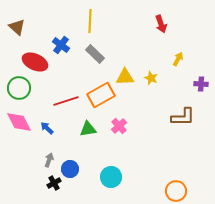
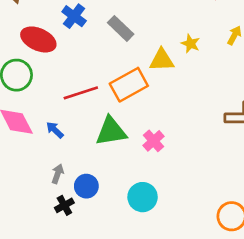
yellow star: (151, 78) -> (191, 44), moved
pink cross: (119, 126) -> (153, 141), moved
green triangle: (88, 129) -> (111, 131), size x1.4

